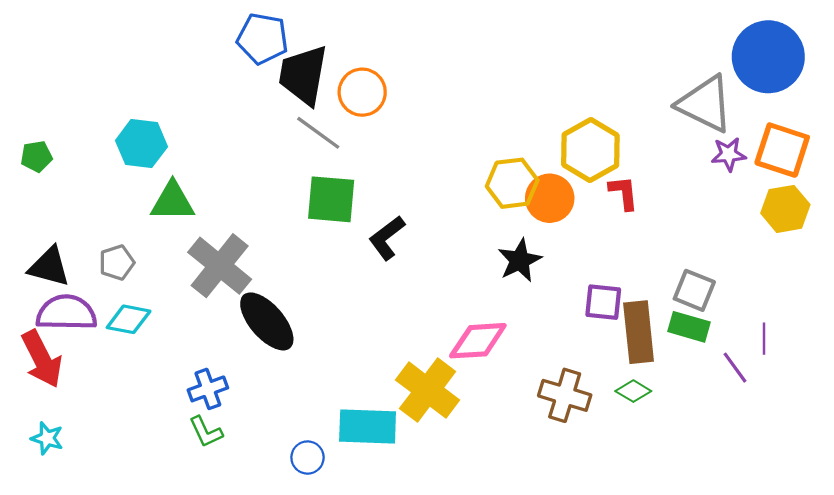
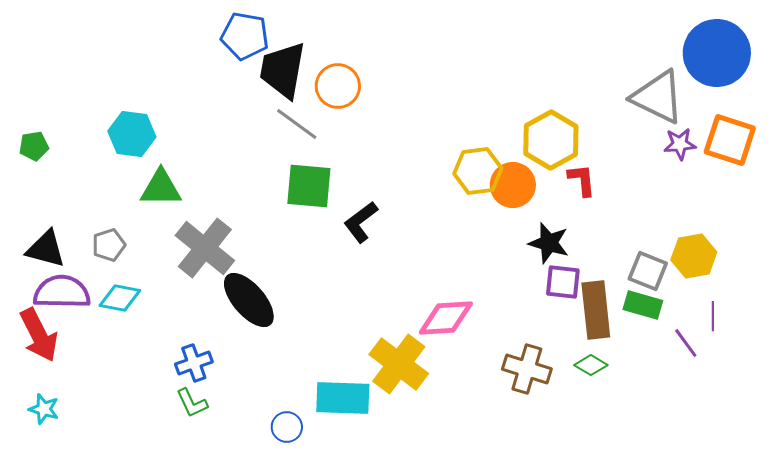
yellow hexagon: (785, 209) -> (694, 256), moved
black star: (520, 260) -> (549, 243), moved, turned -30

